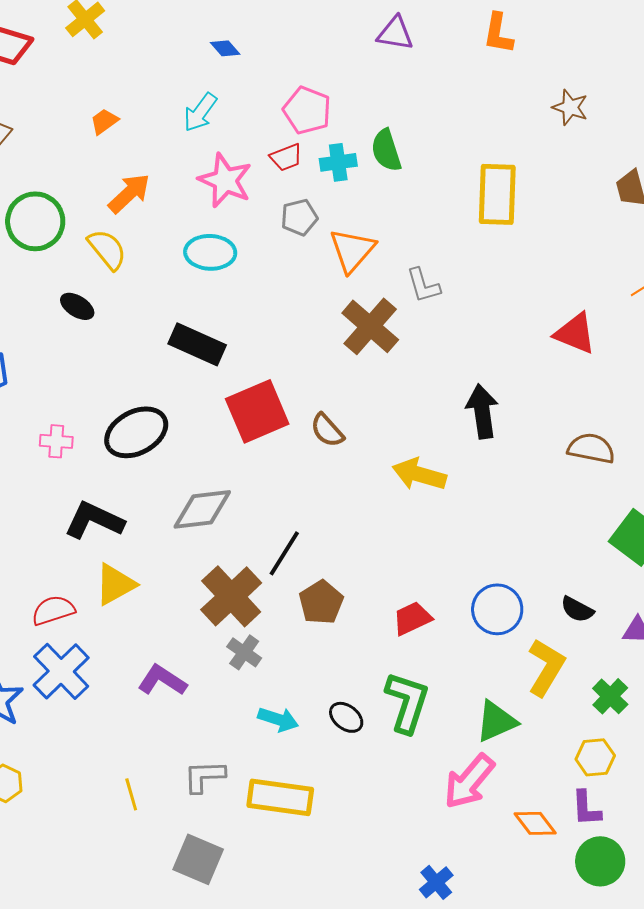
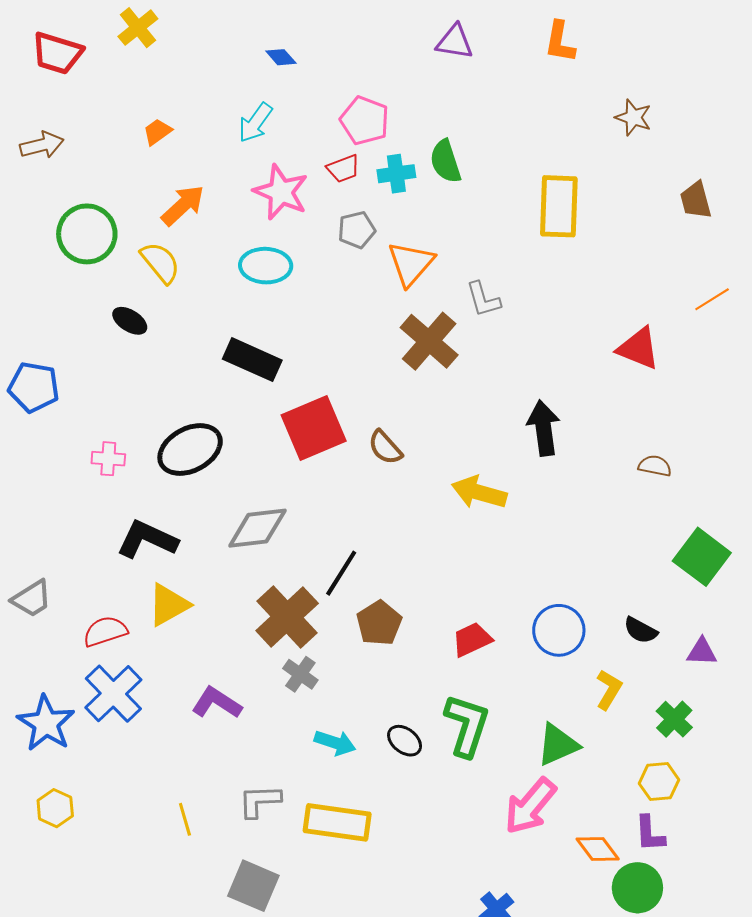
brown semicircle: (591, 448) -> (655, 466), size x0.7
yellow L-shape: (546, 667) -> (609, 690), size x0.7
green circle: (600, 861) -> (637, 888), moved

